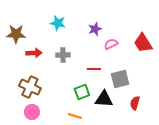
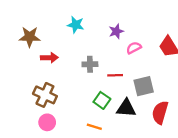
gray cross: (63, 55) -> (90, 64), moved
green square: (82, 92) -> (102, 100), turned -35
red semicircle: (135, 103) -> (160, 112), size x1.5

